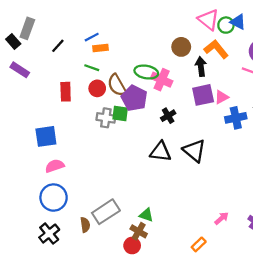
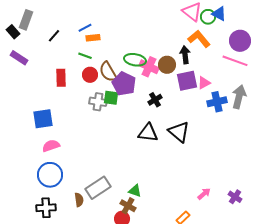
brown circle: (181, 47) -> (167, 65), moved
black cross: (49, 234) -> (46, 208), turned 36

